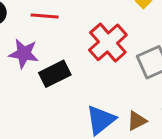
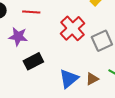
black rectangle: (55, 74) -> (33, 61), moved

